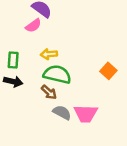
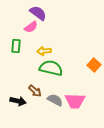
green rectangle: (13, 60) -> (16, 46), moved
black arrow: (13, 81) -> (18, 101), moved
brown arrow: (49, 92) -> (35, 91), moved

